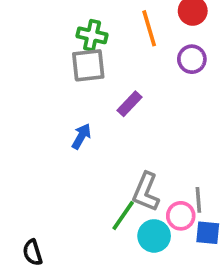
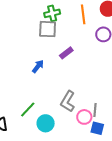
green cross: (92, 35) -> (52, 13), turned -35
green line: (123, 216) -> (28, 110), moved
cyan circle: (154, 236) -> (46, 123), moved

